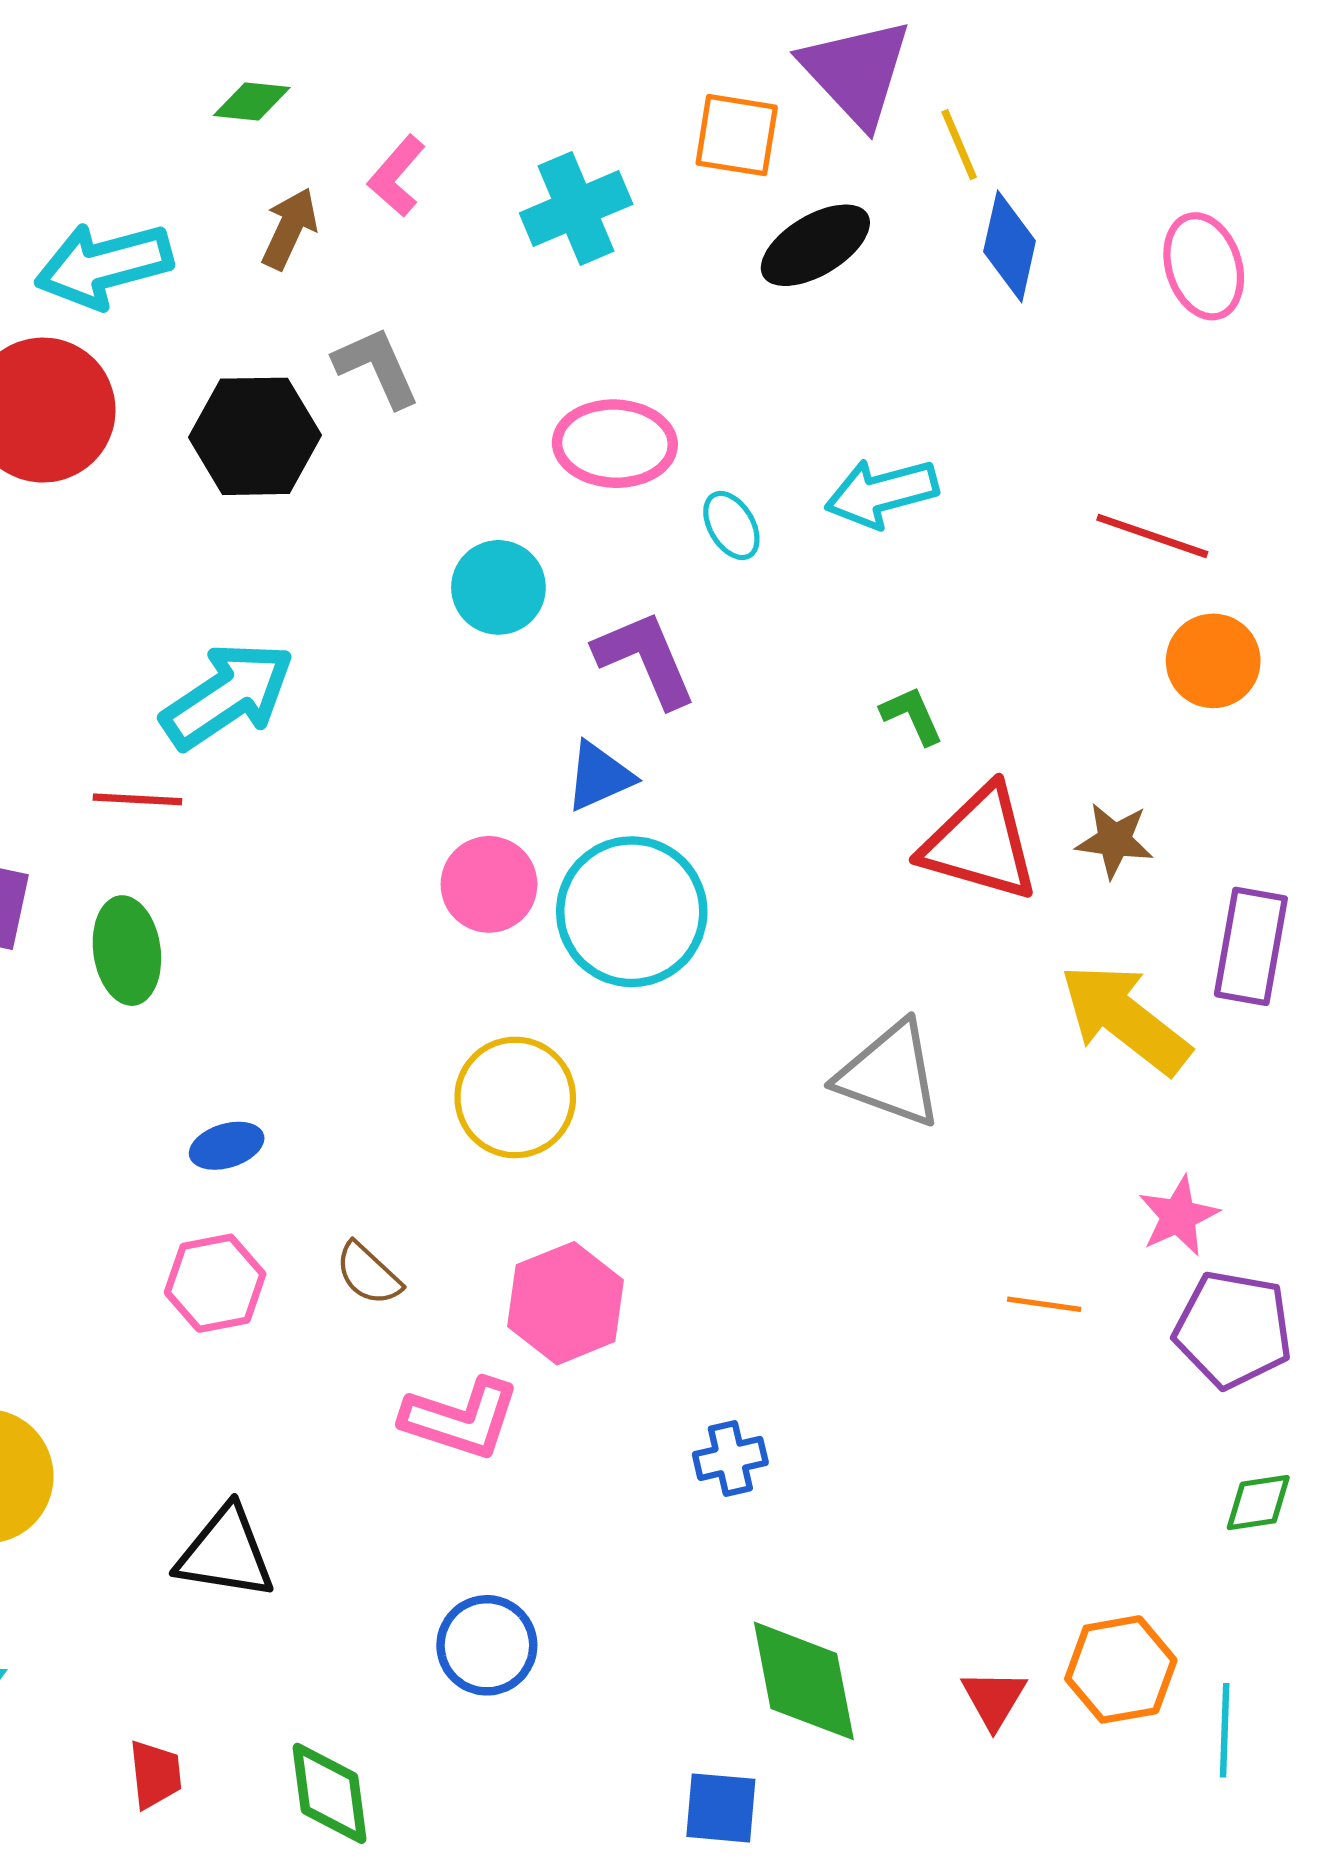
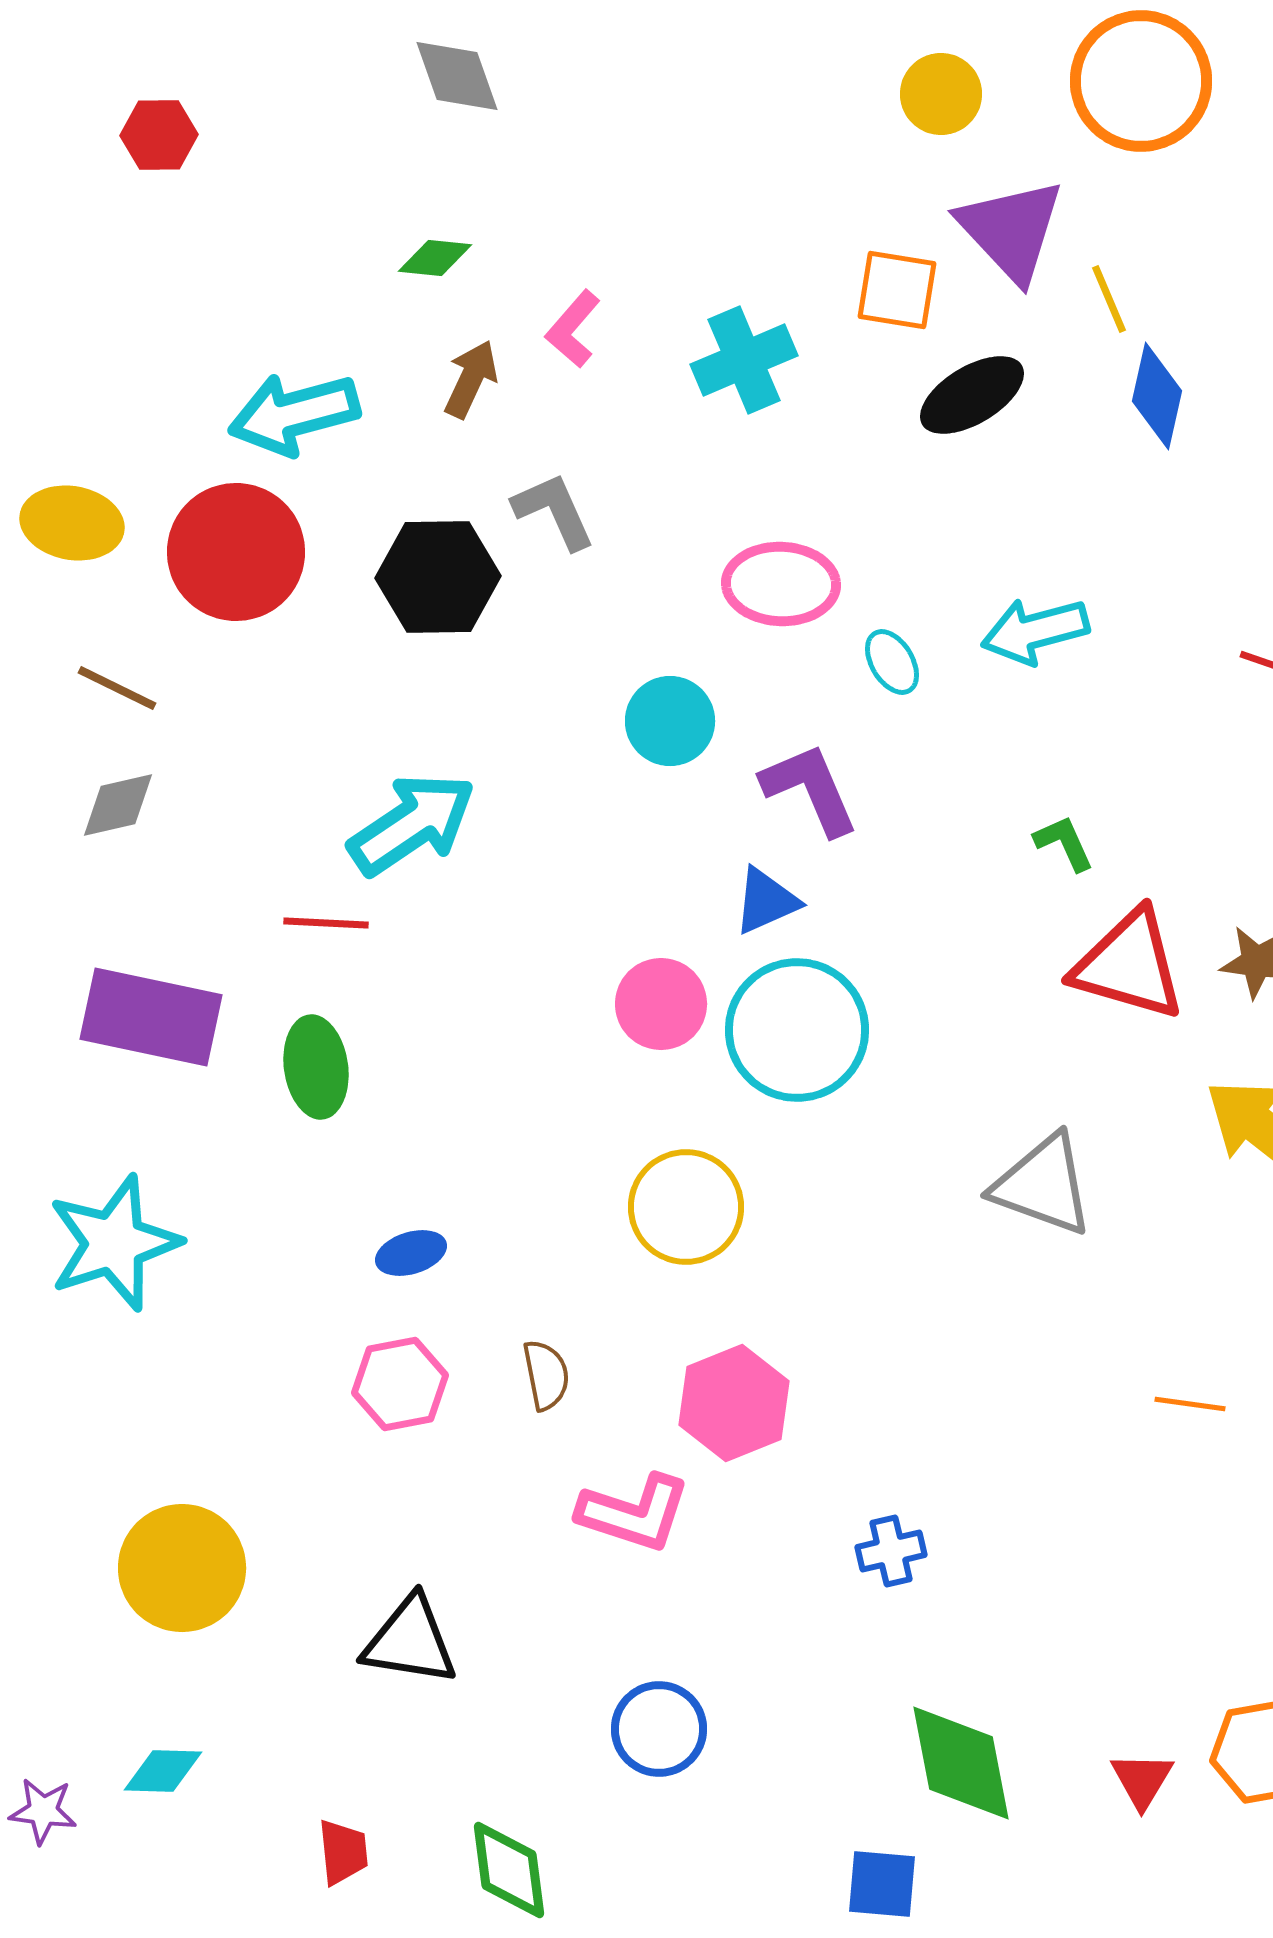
brown semicircle: (368, 1274) -> (546, 1375), turned -144

